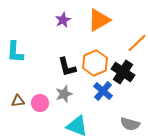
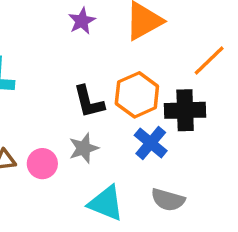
black cross: (123, 72) -> (185, 110), turned -35
gray semicircle: (130, 124) -> (168, 200), moved

